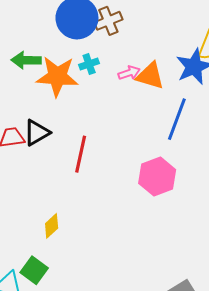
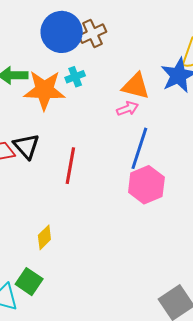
pink arrow: (129, 73) -> (128, 109), moved
blue line: (177, 119) -> (139, 148), moved
black triangle: (37, 133) -> (26, 146), turned -40

